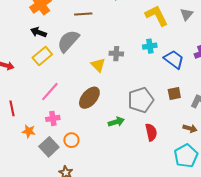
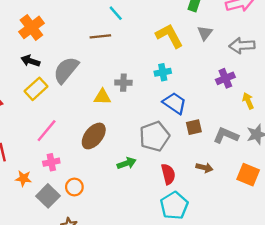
brown line: (83, 14) -> (100, 36), moved
blue trapezoid: (174, 59) -> (175, 103), moved
yellow triangle: (98, 65) -> (102, 97), turned -42
brown arrow: (190, 128) -> (204, 168), moved
cyan pentagon: (186, 156) -> (174, 206), moved

